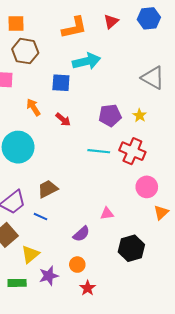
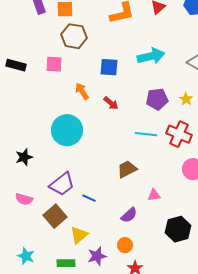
cyan arrow: (86, 61) -> (151, 56), moved
brown trapezoid: (48, 189) -> (127, 169), moved

